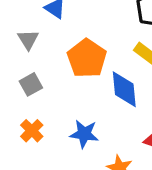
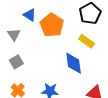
orange pentagon: (87, 58) -> (52, 25), moved

